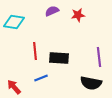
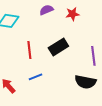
black rectangle: (59, 58) -> (58, 47), moved, turned -36

